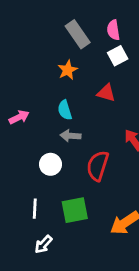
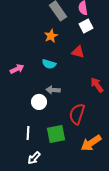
cyan semicircle: (65, 110) -> (49, 64), turned -56
gray arrow: (70, 136) -> (53, 90), moved
red semicircle: (98, 166) -> (77, 114), moved

